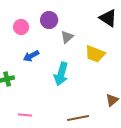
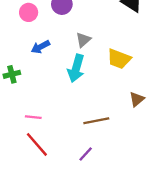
gray triangle: (67, 37) -> (83, 40), moved
yellow trapezoid: (95, 54) -> (119, 59), moved

